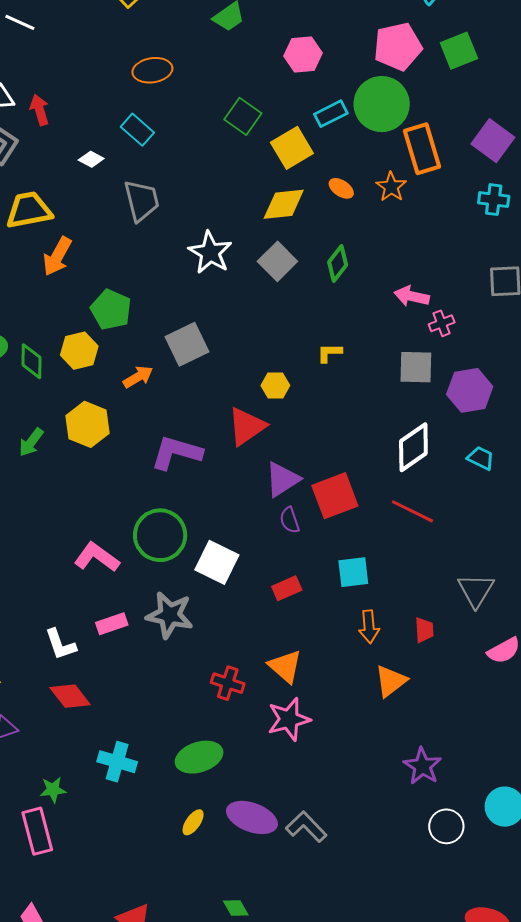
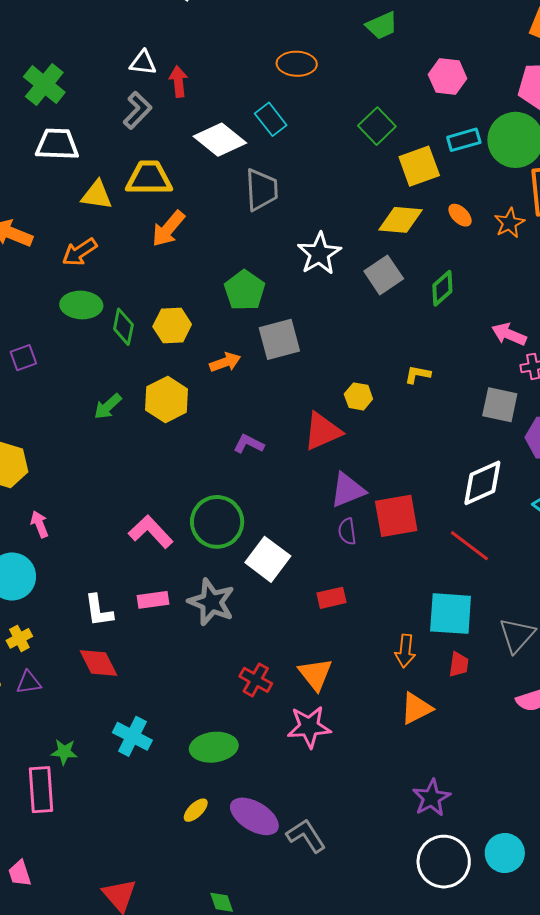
white diamond: (91, 159) -> (220, 140), size x2.0
green pentagon: (111, 310) -> (245, 290), moved
purple L-shape: (176, 453) -> (249, 444), size x0.6
cyan square: (353, 572) -> (451, 614), moved, size x1.4
white circle: (446, 826) -> (444, 862), size x1.5

